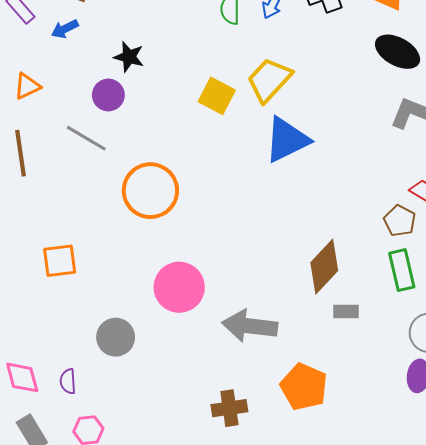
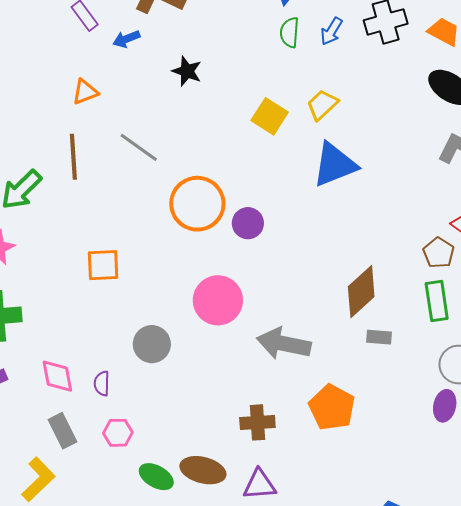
yellow trapezoid: (269, 80) -> (322, 105), size x0.7
purple circle: (108, 95) -> (248, 223), moved

